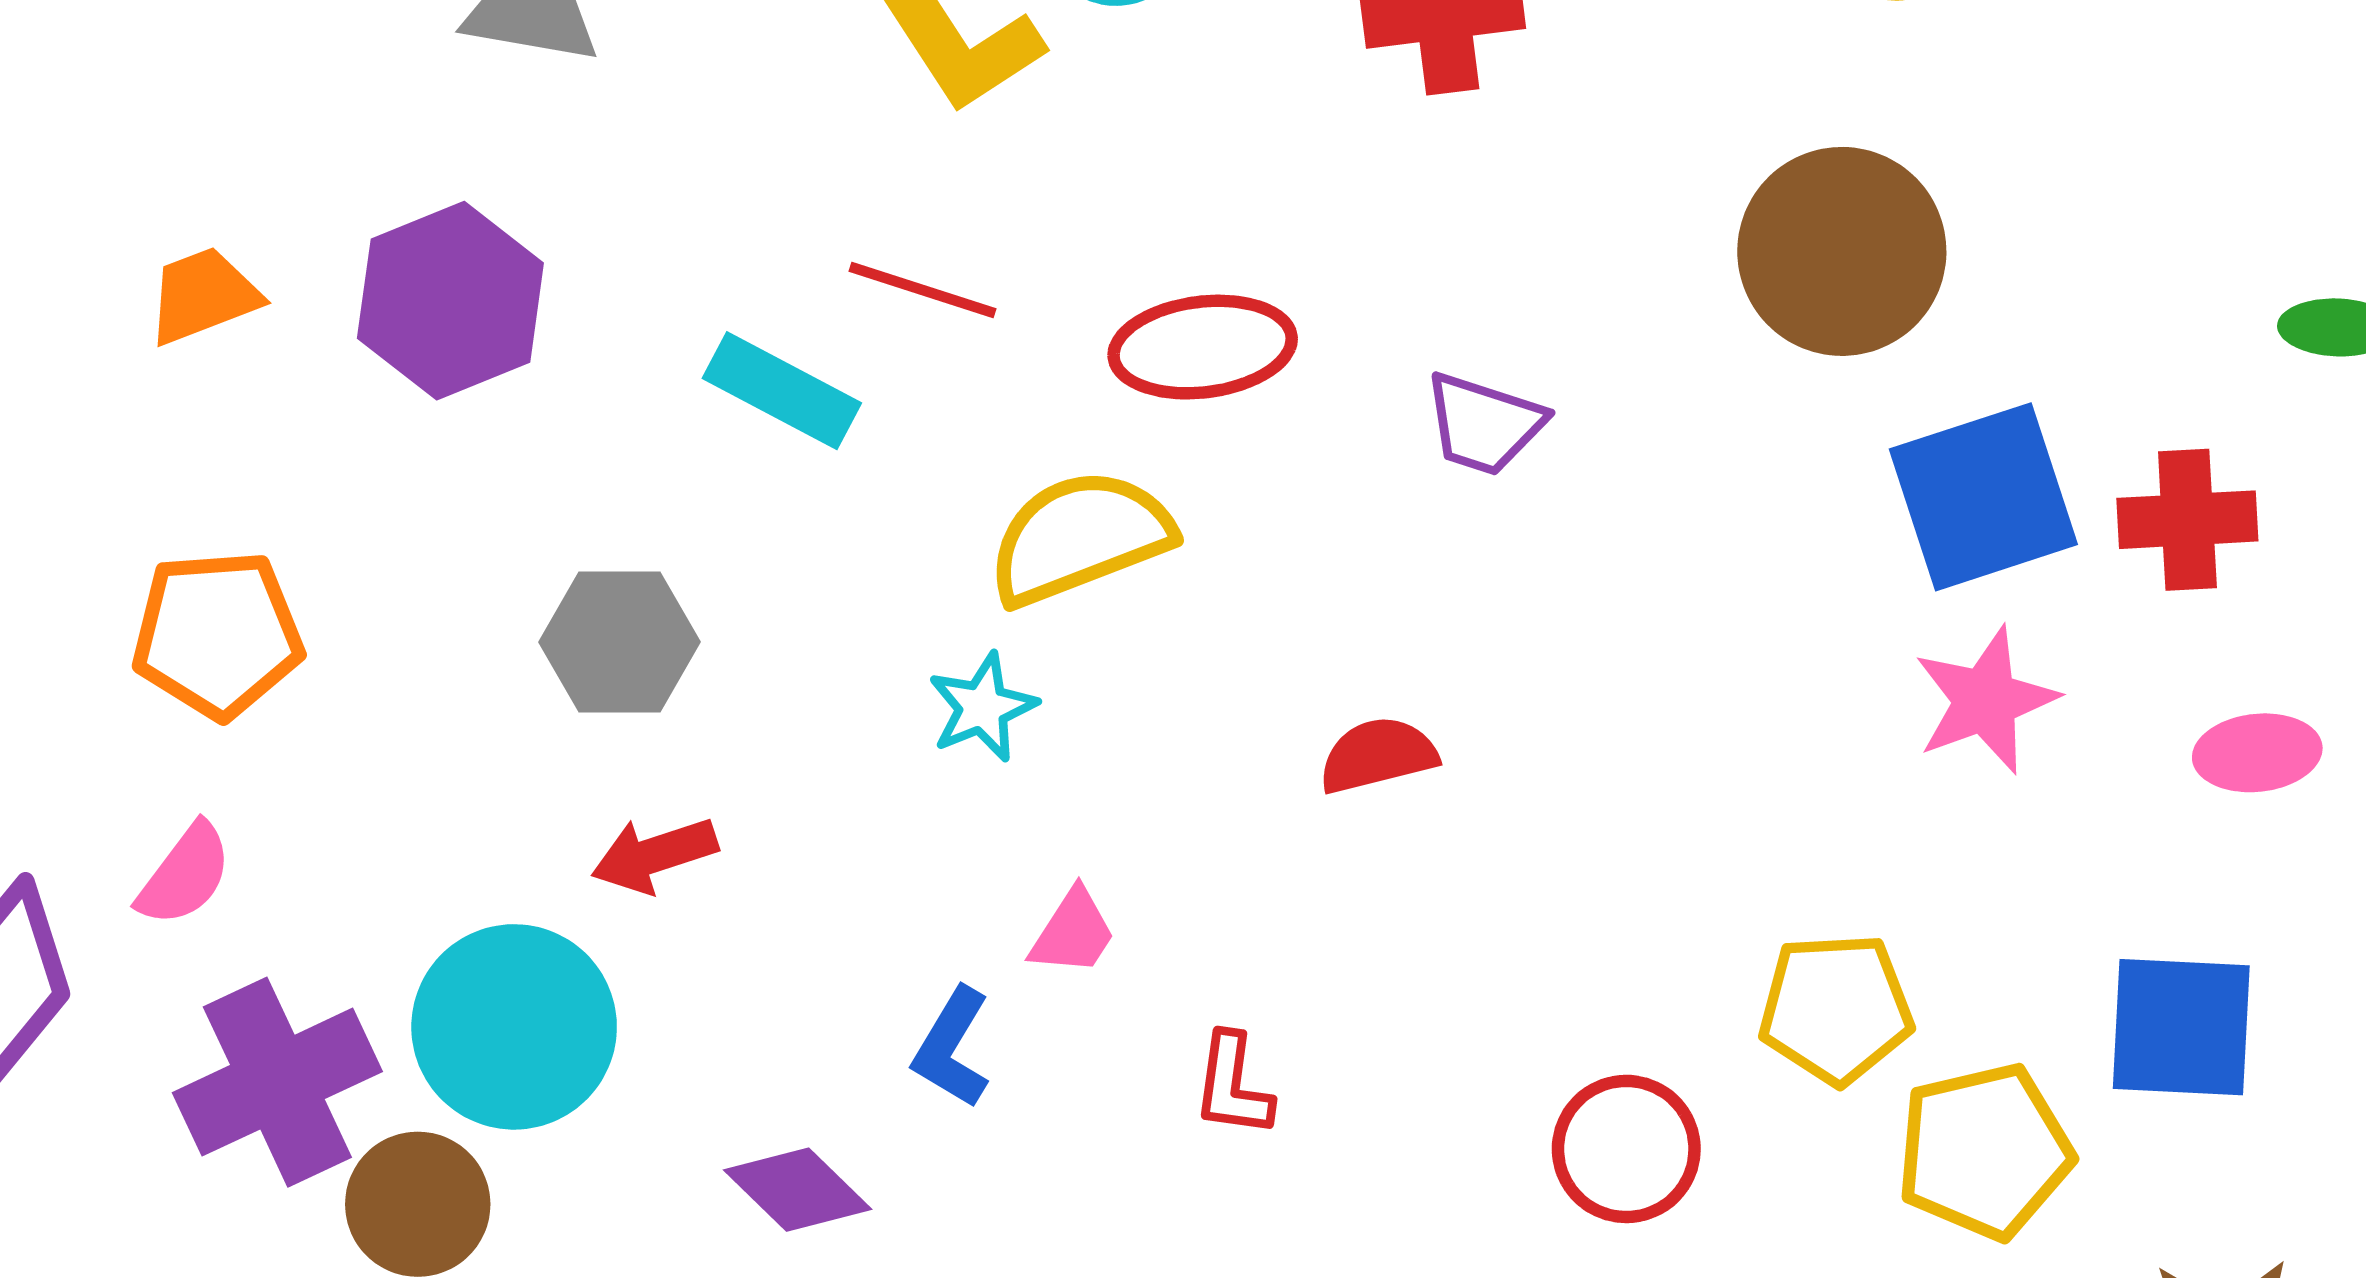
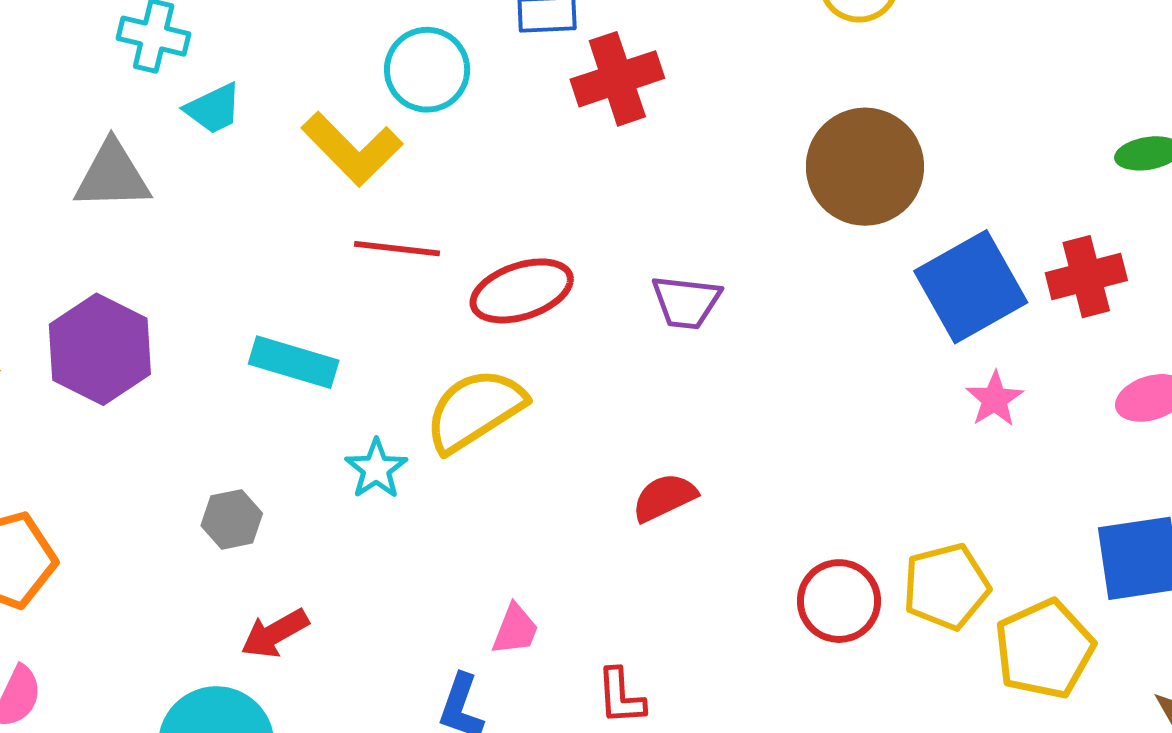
red line: (922, 290) -> (397, 249), moved
gray hexagon: (620, 642) -> (232, 519), size x0.7
pink star: (1985, 700) -> (995, 399), size x0.7
cyan star: (982, 707) -> (376, 469), moved
red circle: (1626, 1149) -> (839, 601), moved

